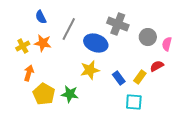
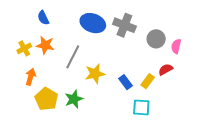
gray line: (69, 29) -> (73, 57), moved
blue ellipse: (96, 43) -> (93, 23), moved
green star: (70, 94) -> (74, 99), turned -30

